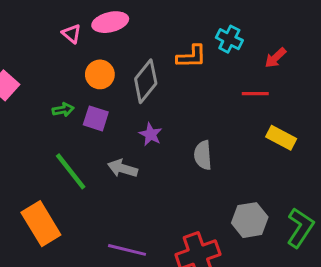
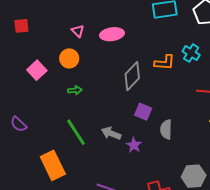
pink triangle: (72, 34) -> (78, 31), moved
orange circle: (100, 74) -> (69, 58), moved
purple square: (96, 118) -> (143, 112), moved
purple star: (150, 134) -> (134, 145), moved

